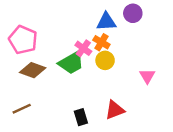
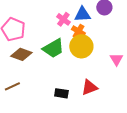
pink cross: (83, 48) -> (63, 19), moved
yellow circle: (105, 60) -> (81, 46), size x1.5
black rectangle: (81, 117) -> (61, 93), turned -64

